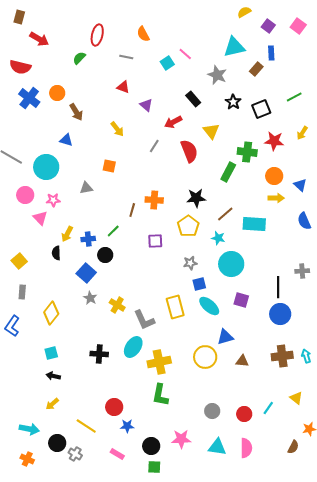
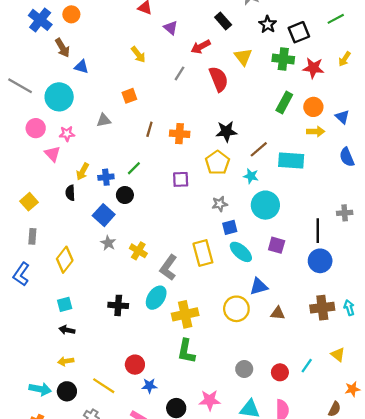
brown arrow: (76, 112) -> (62, 48), moved
green cross: (247, 152) -> (283, 59), moved
orange square: (109, 166) -> (129, 96), turned -32
green rectangle: (228, 172) -> (284, 102), moved
brown line: (132, 210) -> (149, 129), moved
gray L-shape: (144, 320) -> (168, 268), turned 60
yellow arrow: (52, 404) -> (66, 361), turned 32
black circle: (57, 443) -> (67, 391), moved

